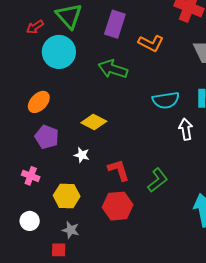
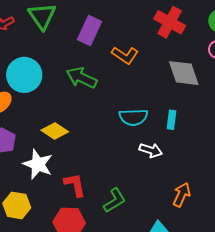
cyan circle: (59, 52) -> (24, 75), moved
white arrow: (186, 129) -> (151, 150), turned 110
white star: (82, 155) -> (38, 164), size x1.8

